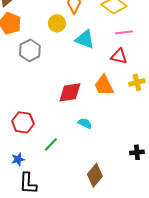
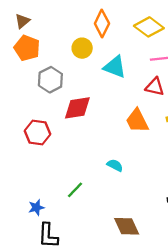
red diamond: (70, 92) -> (77, 108), moved
red hexagon: (23, 122) -> (38, 132), moved
brown diamond: (95, 175) -> (127, 226), turned -65

